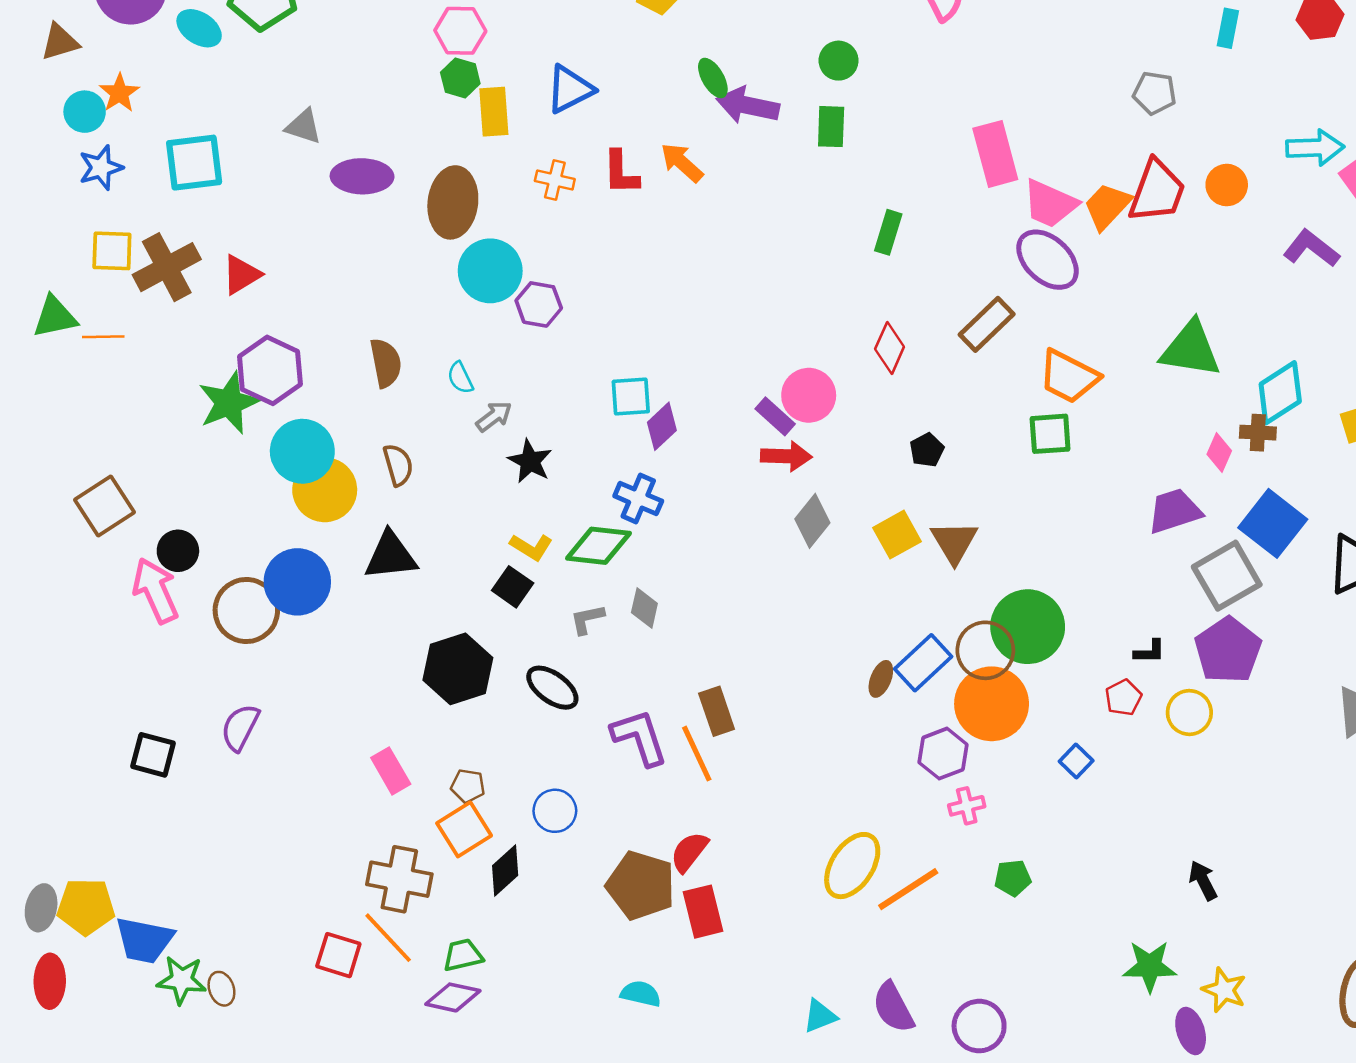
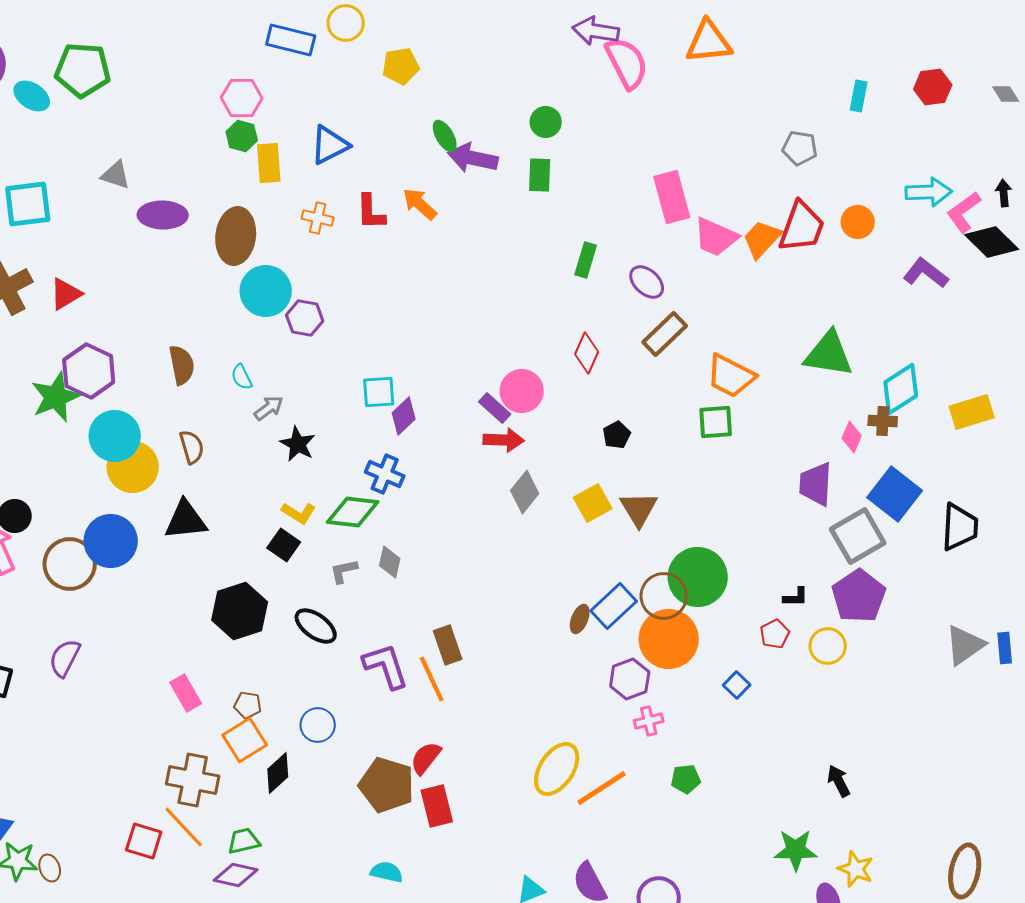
purple ellipse: (1048, 260) -> (647, 282), moved, size x0.7
purple trapezoid: (1174, 511) -> (816, 484), turned -69

